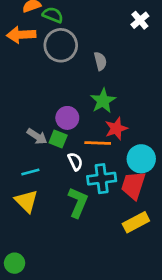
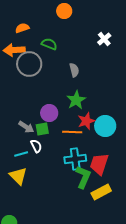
green semicircle: (53, 15) -> (49, 44), moved
gray circle: (61, 45) -> (29, 64), moved
green square: (58, 139) -> (42, 129), turned -32
cyan circle: (141, 159) -> (105, 126), moved
white semicircle: (75, 161) -> (36, 146), moved
green L-shape: (78, 202) -> (83, 177), moved

